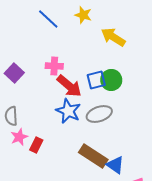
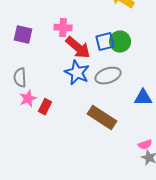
purple square: (14, 73) -> (23, 35), turned -30
blue triangle: (115, 165) -> (143, 98), moved, turned -36

